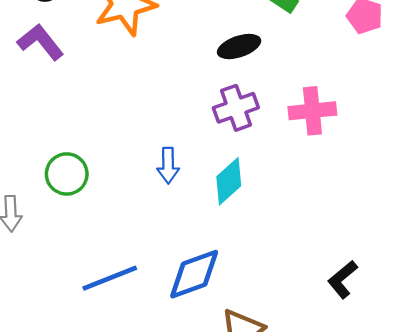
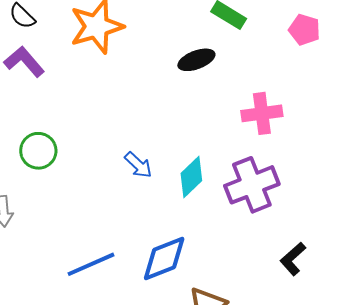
purple cross: (236, 108) -> (252, 185), moved, size x1.4
blue arrow: (168, 165) -> (138, 165), turned -44
green circle: (67, 174) -> (38, 151), moved

